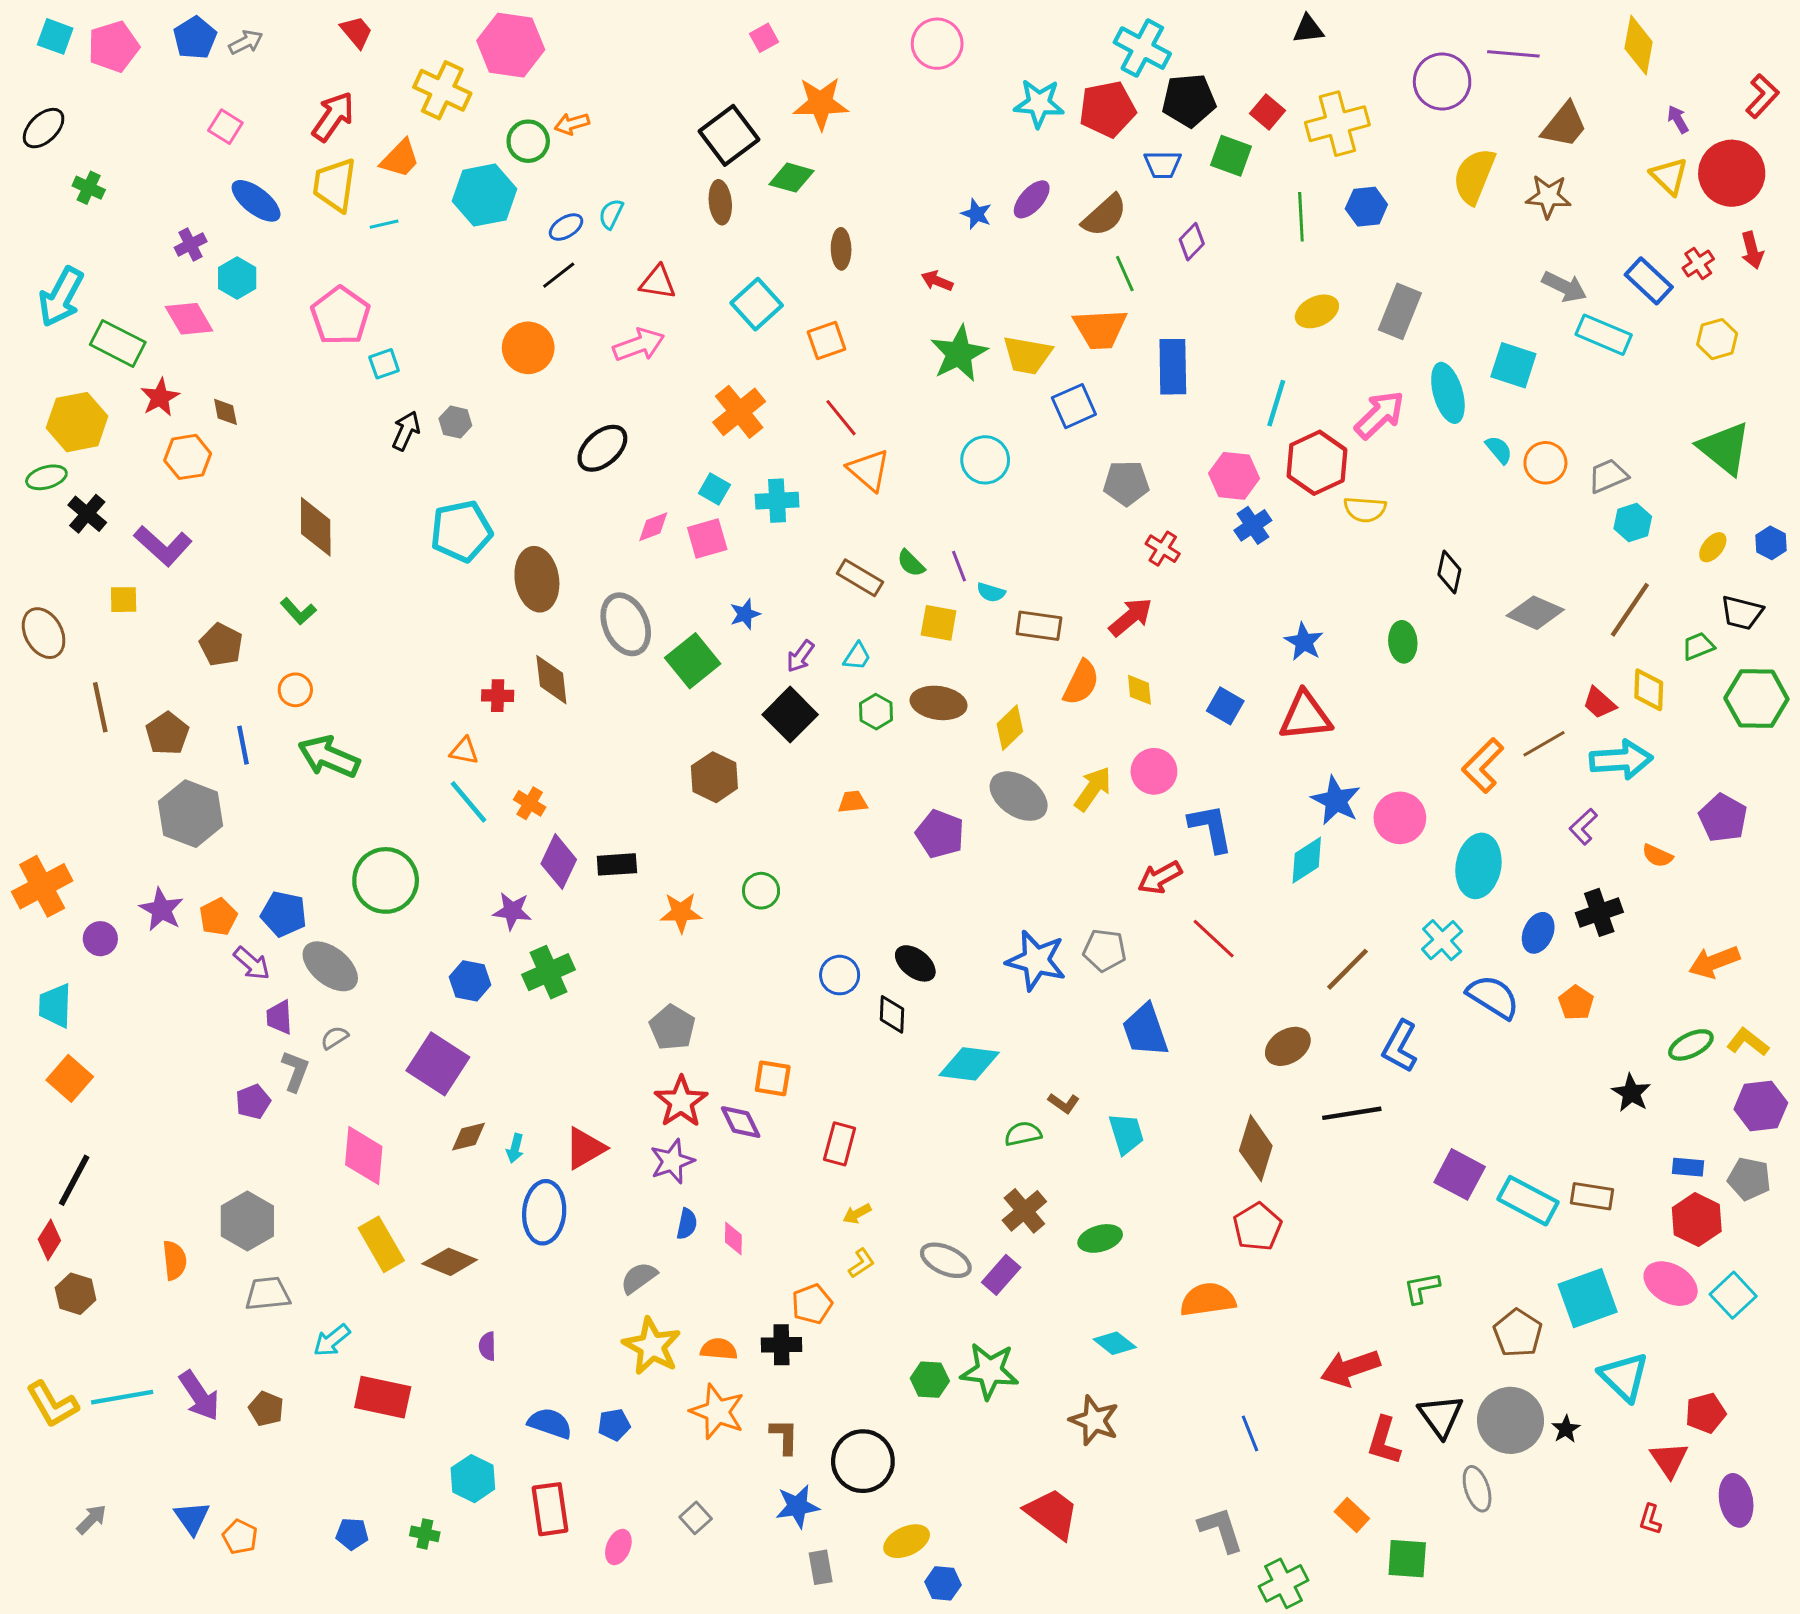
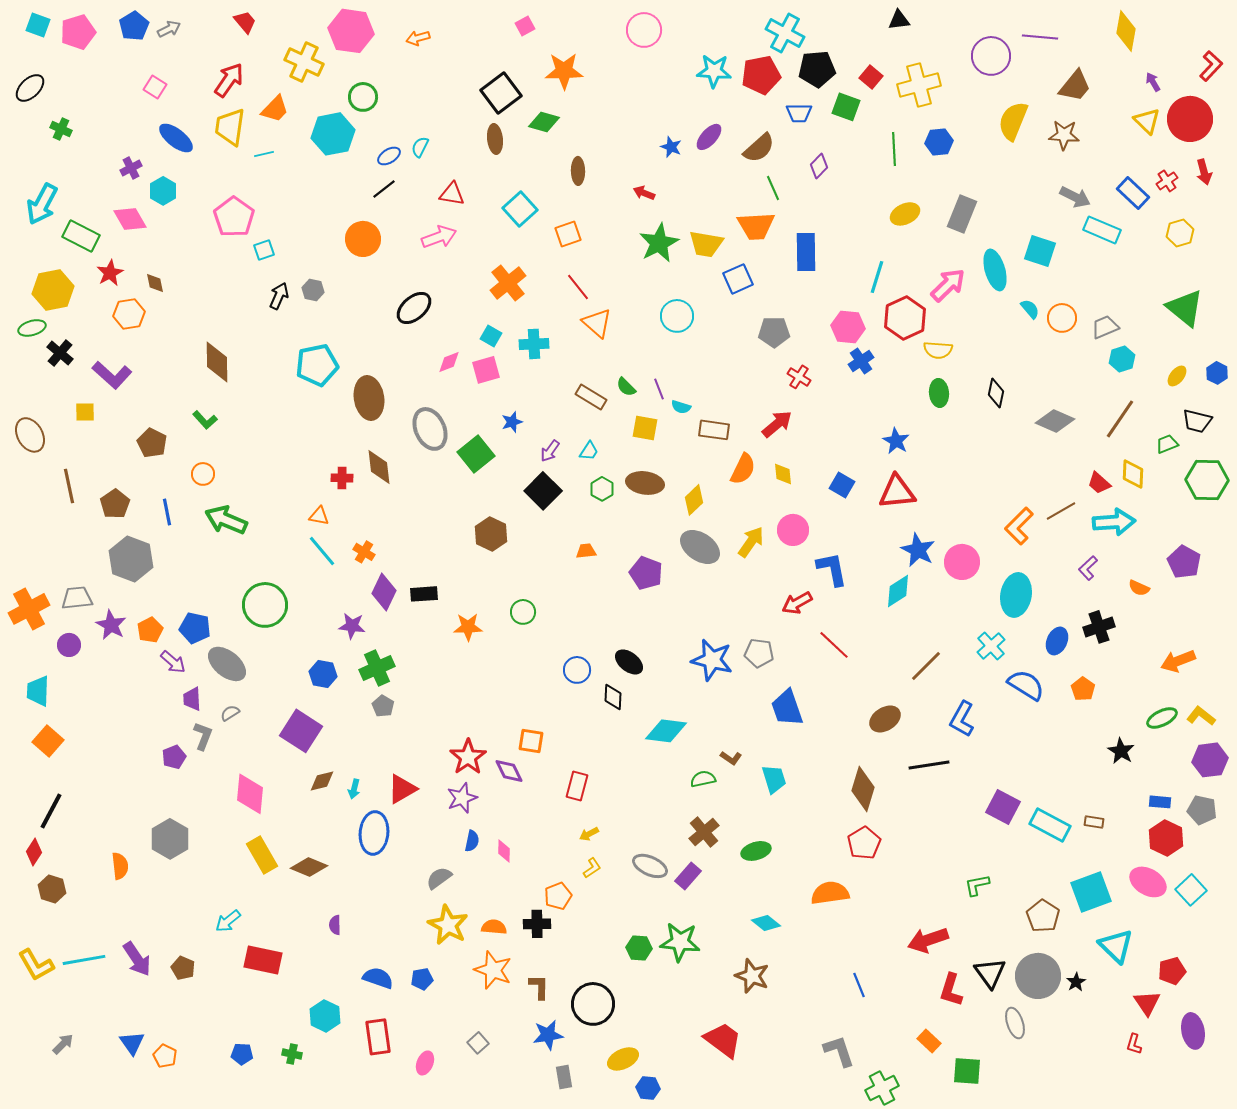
orange arrow: (572, 124) -> (418, 38), moved
green ellipse: (1403, 642) -> (939, 393), moved
gray pentagon: (672, 1027) -> (383, 706), moved, size x0.7
brown rectangle: (1592, 1196) -> (1094, 822), size x0.7
gray trapezoid: (268, 1294) -> (77, 598), moved

